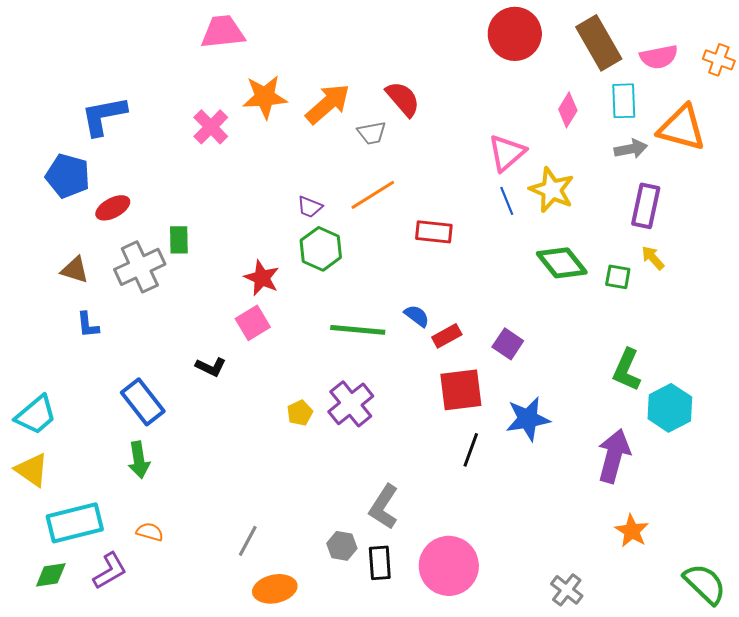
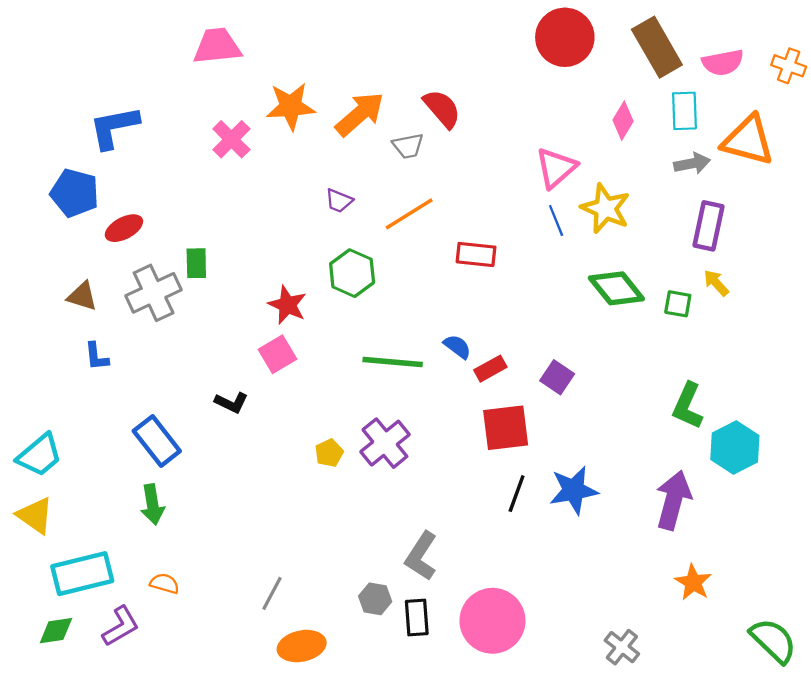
pink trapezoid: (223, 32) -> (217, 46), moved
purple trapezoid: (310, 207) -> (339, 201), moved
blue star: (528, 419) -> (574, 490), moved

